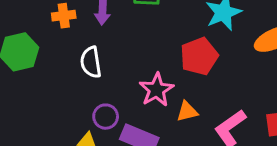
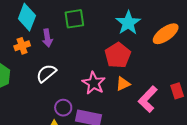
white semicircle: (91, 62) -> (46, 73), turned 70
orange triangle: (187, 111) -> (123, 84), moved

